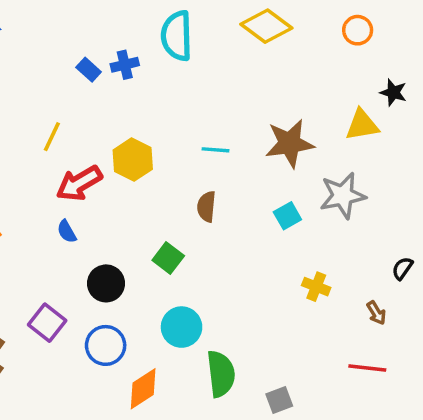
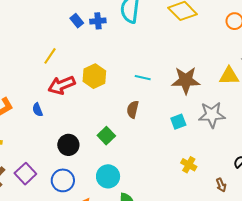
blue semicircle: (67, 231) -> (37, 110), moved
purple square: (47, 323) -> (25, 174), moved

